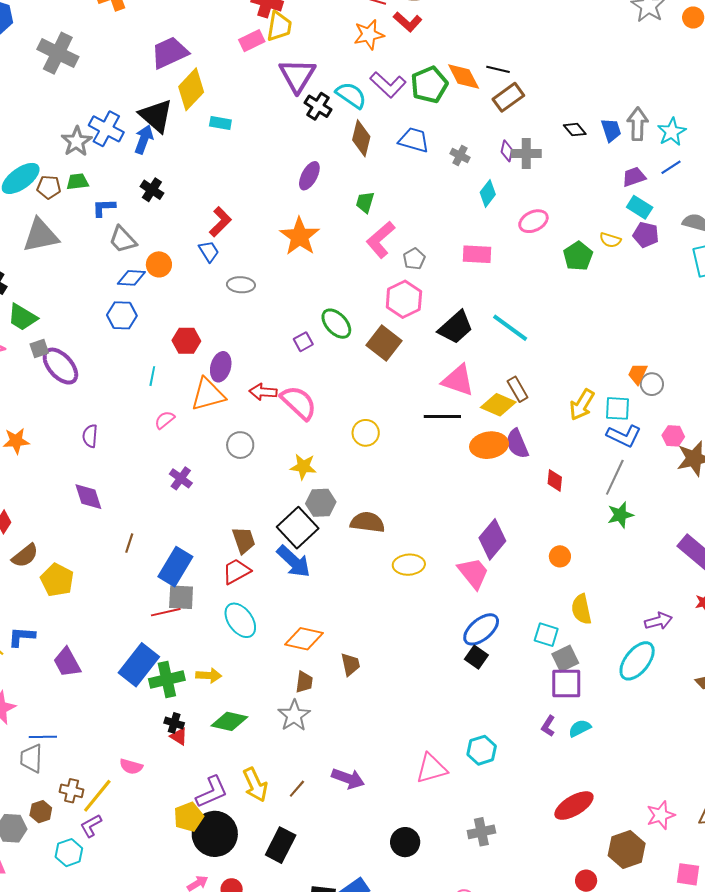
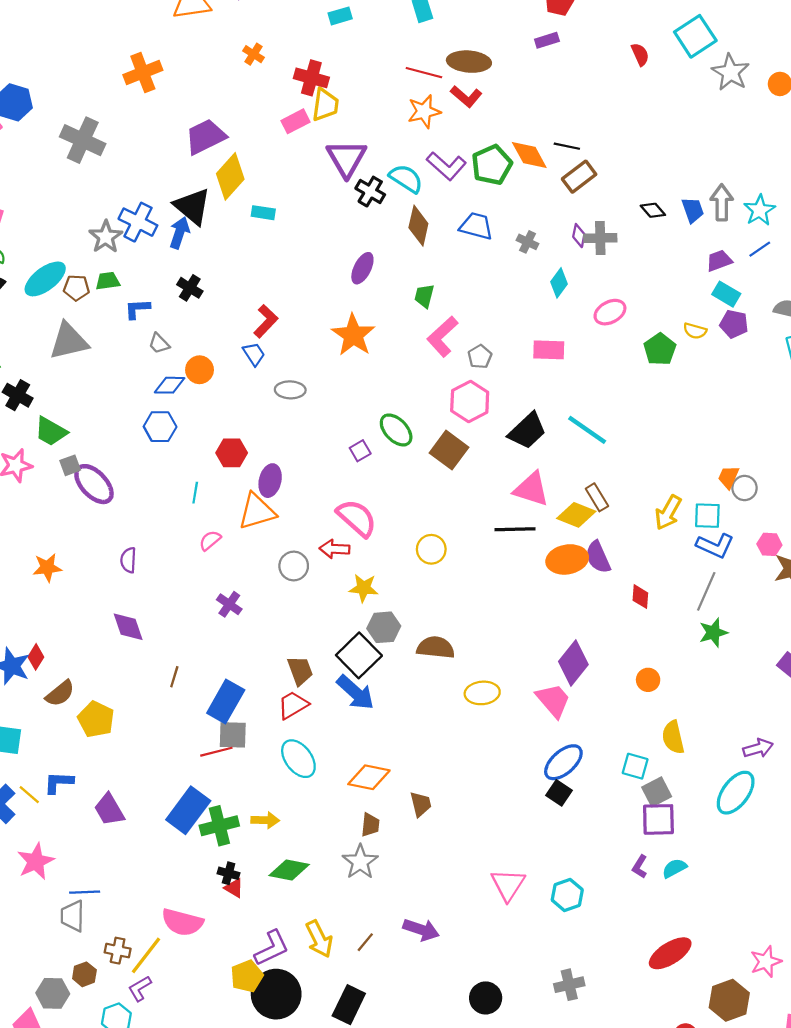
gray trapezoid: (123, 240) -> (159, 343), size x0.7
red arrow: (263, 392) -> (335, 549), moved
pink semicircle: (131, 766) -> (182, 922), size x1.6
pink triangle: (431, 768) -> (508, 885), moved, turned -40

